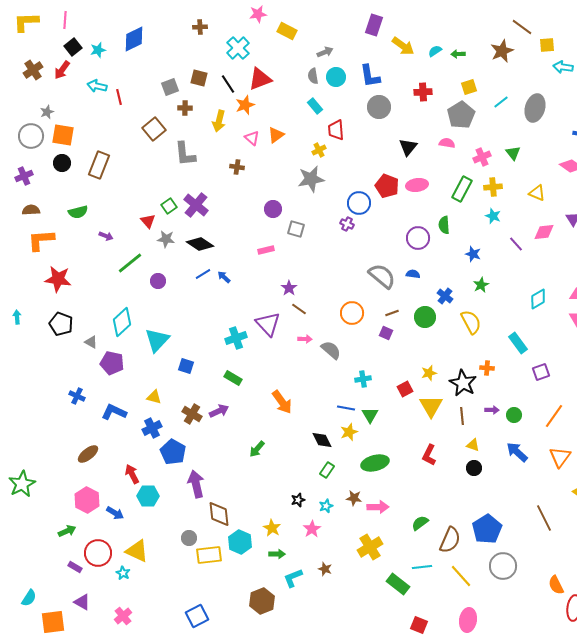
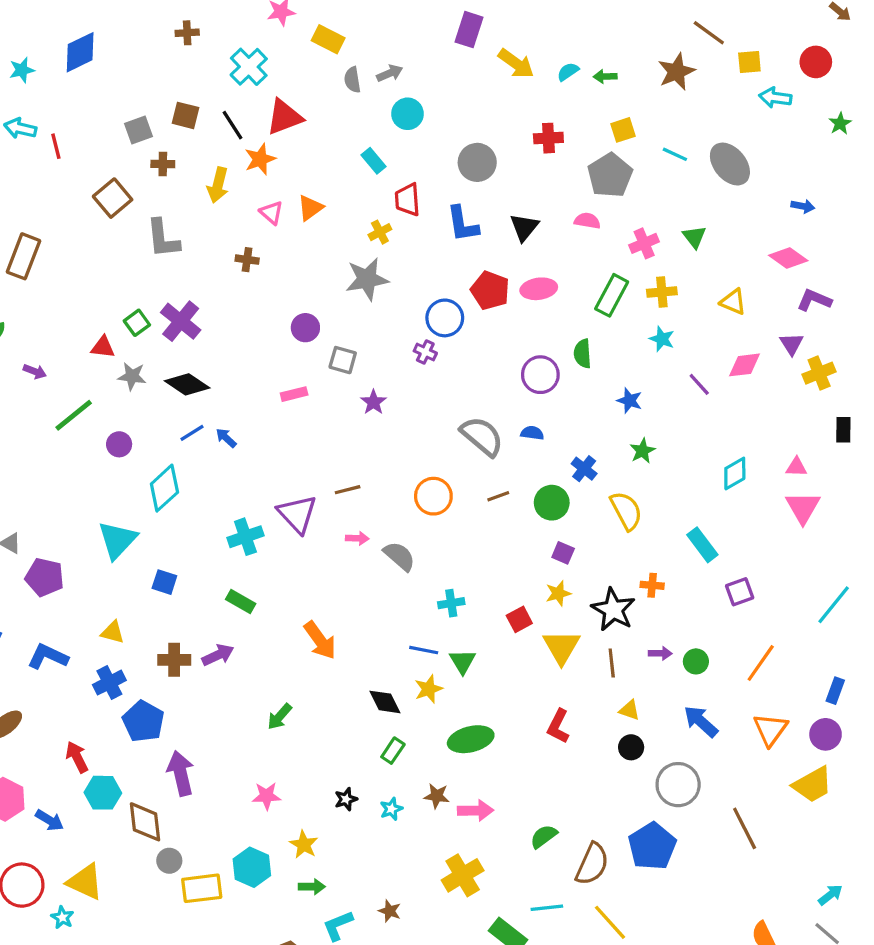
gray semicircle: (313, 76) -> (352, 80), moved
blue L-shape: (370, 76) -> (463, 224), moved
cyan line: (501, 102) -> (675, 154), turned 63
gray ellipse: (535, 108) -> (730, 164), turned -56
red triangle: (148, 221) -> (103, 347), turned -42
purple star: (289, 288) -> (373, 402), moved
brown line: (299, 309) -> (348, 490), turned -49
cyan diamond: (122, 322) -> (164, 488), moved
purple square: (386, 333) -> (563, 553), moved
brown cross: (192, 414) -> (174, 660), turned -30
brown diamond: (219, 514) -> (145, 822), moved
pink star: (312, 529) -> (267, 796), moved, turned 30
gray circle: (503, 566) -> (678, 785), moved

